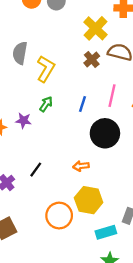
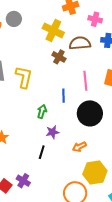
green arrow: (46, 104) -> (42, 112), moved
purple star: (23, 121) -> (52, 132), moved
black line: (36, 170) -> (42, 152), moved

